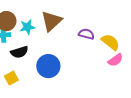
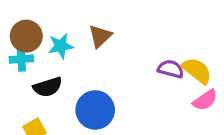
brown triangle: (51, 21) -> (100, 36), size x0.7
purple semicircle: (86, 34) -> (171, 69), moved

